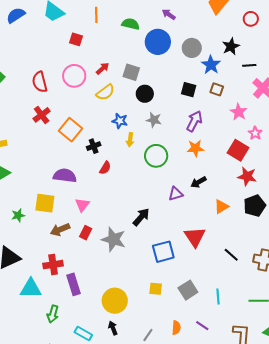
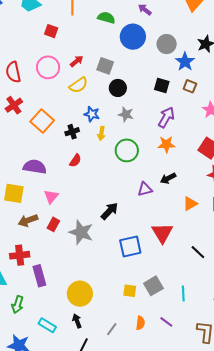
black cross: (94, 146) -> (72, 132), moved
yellow square: (156, 289) -> (130, 291), moved

